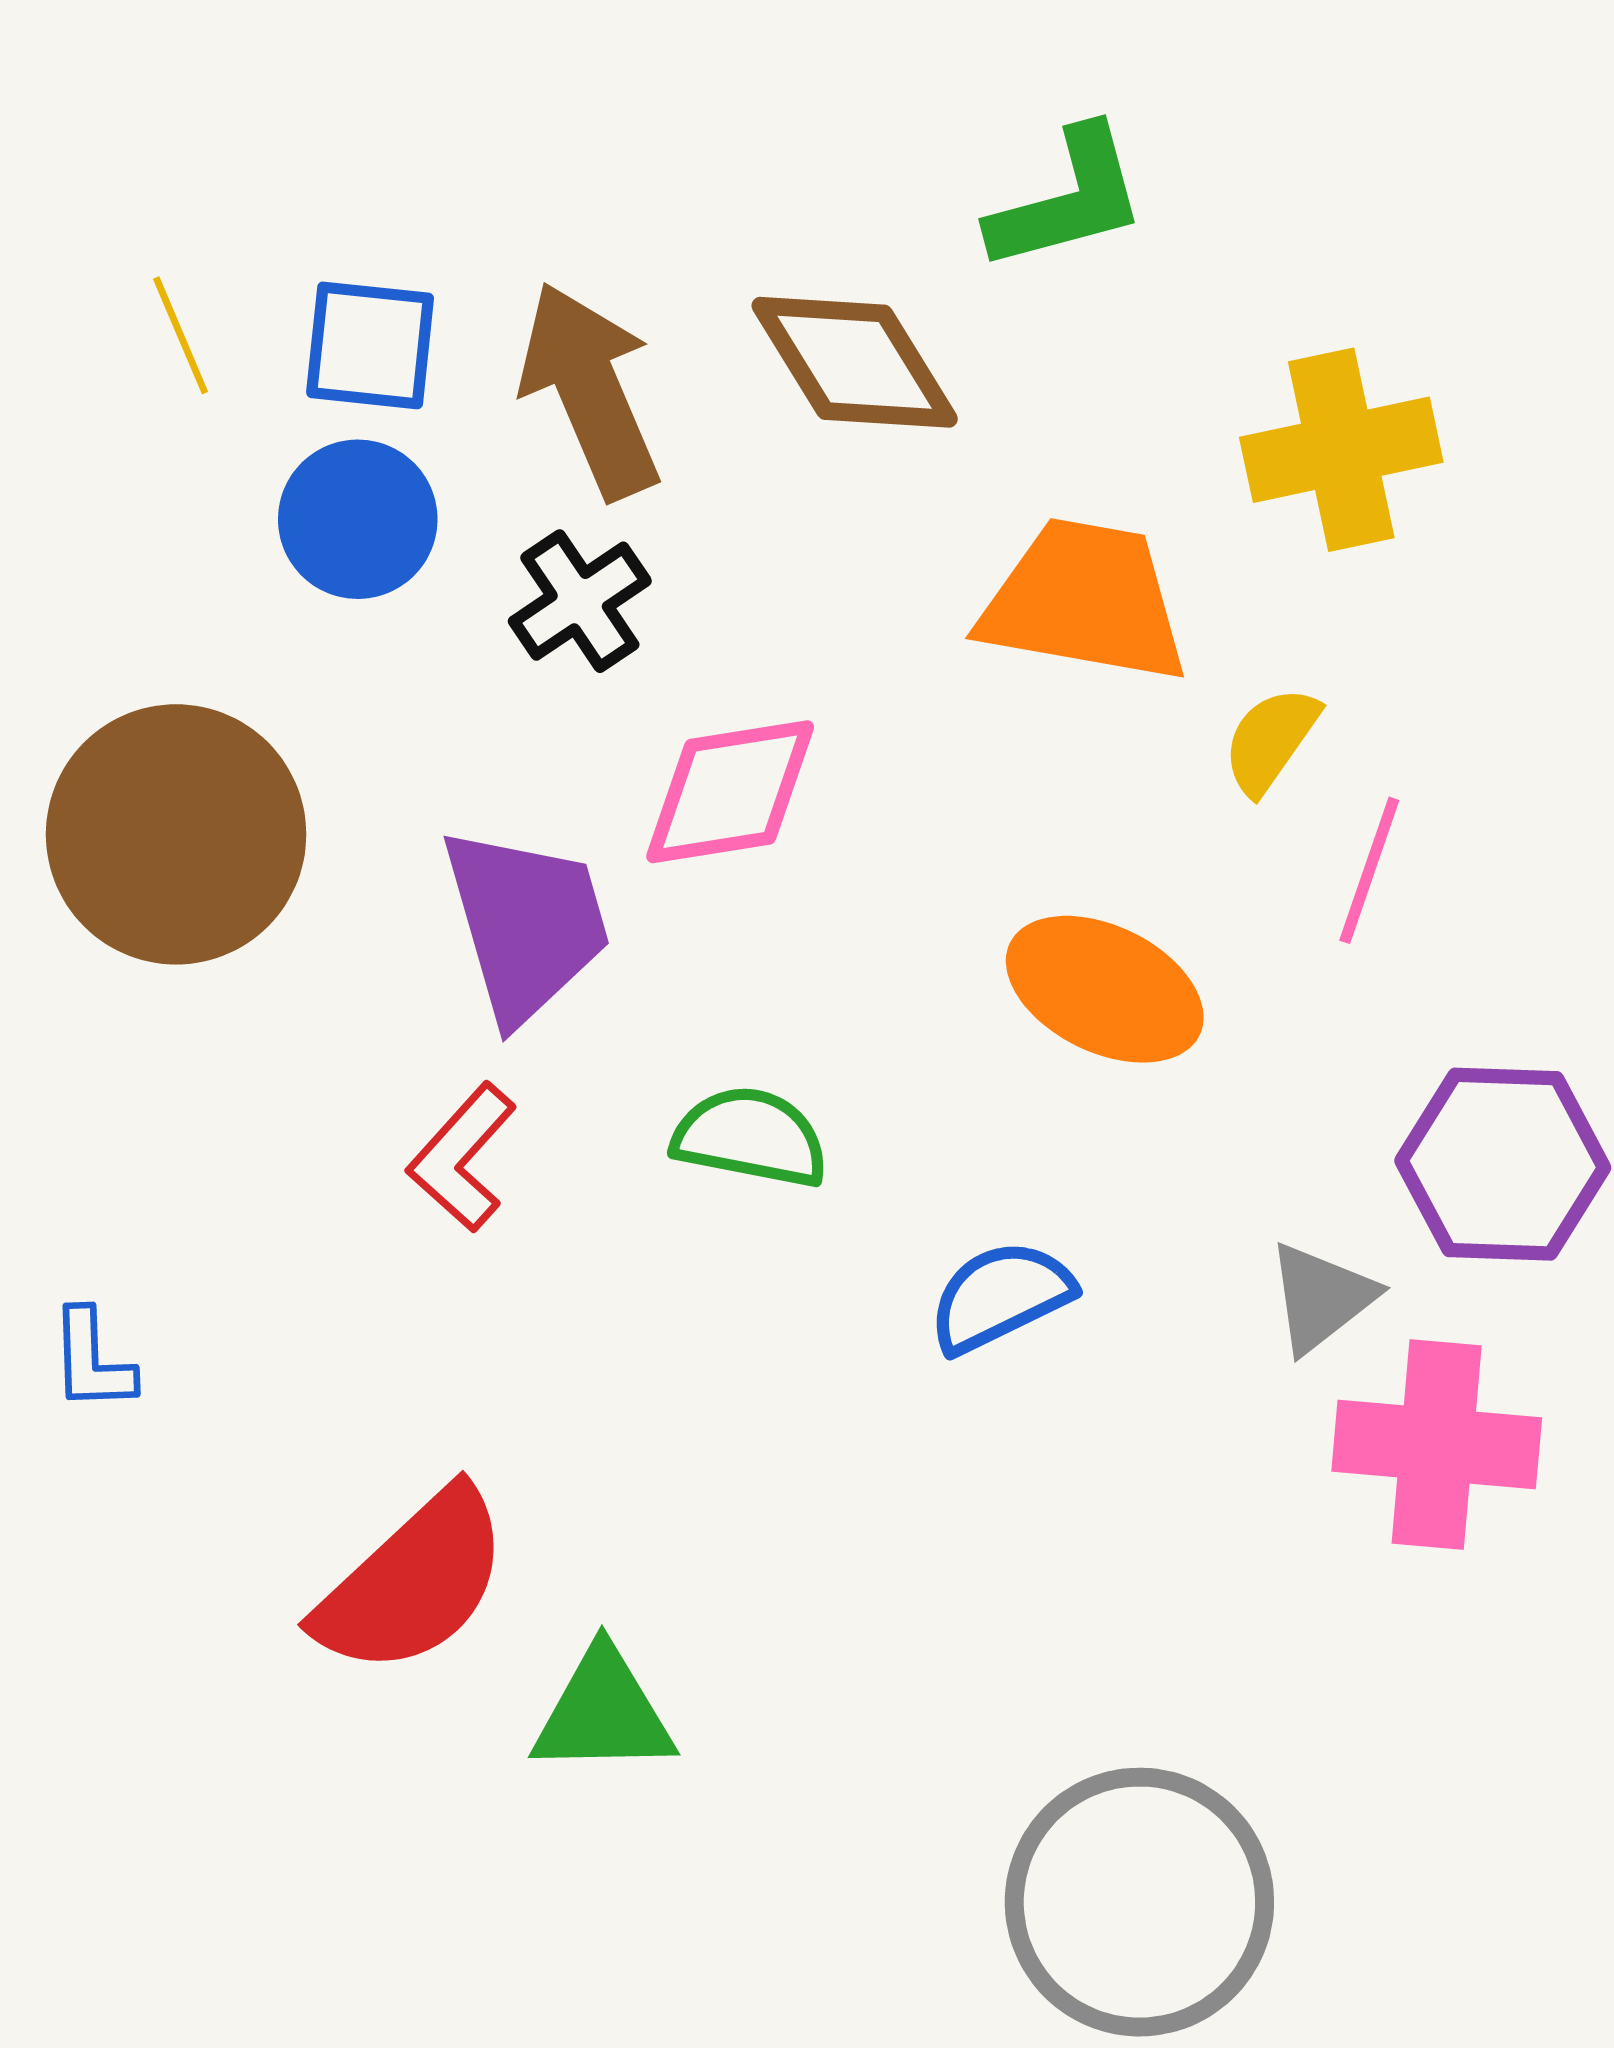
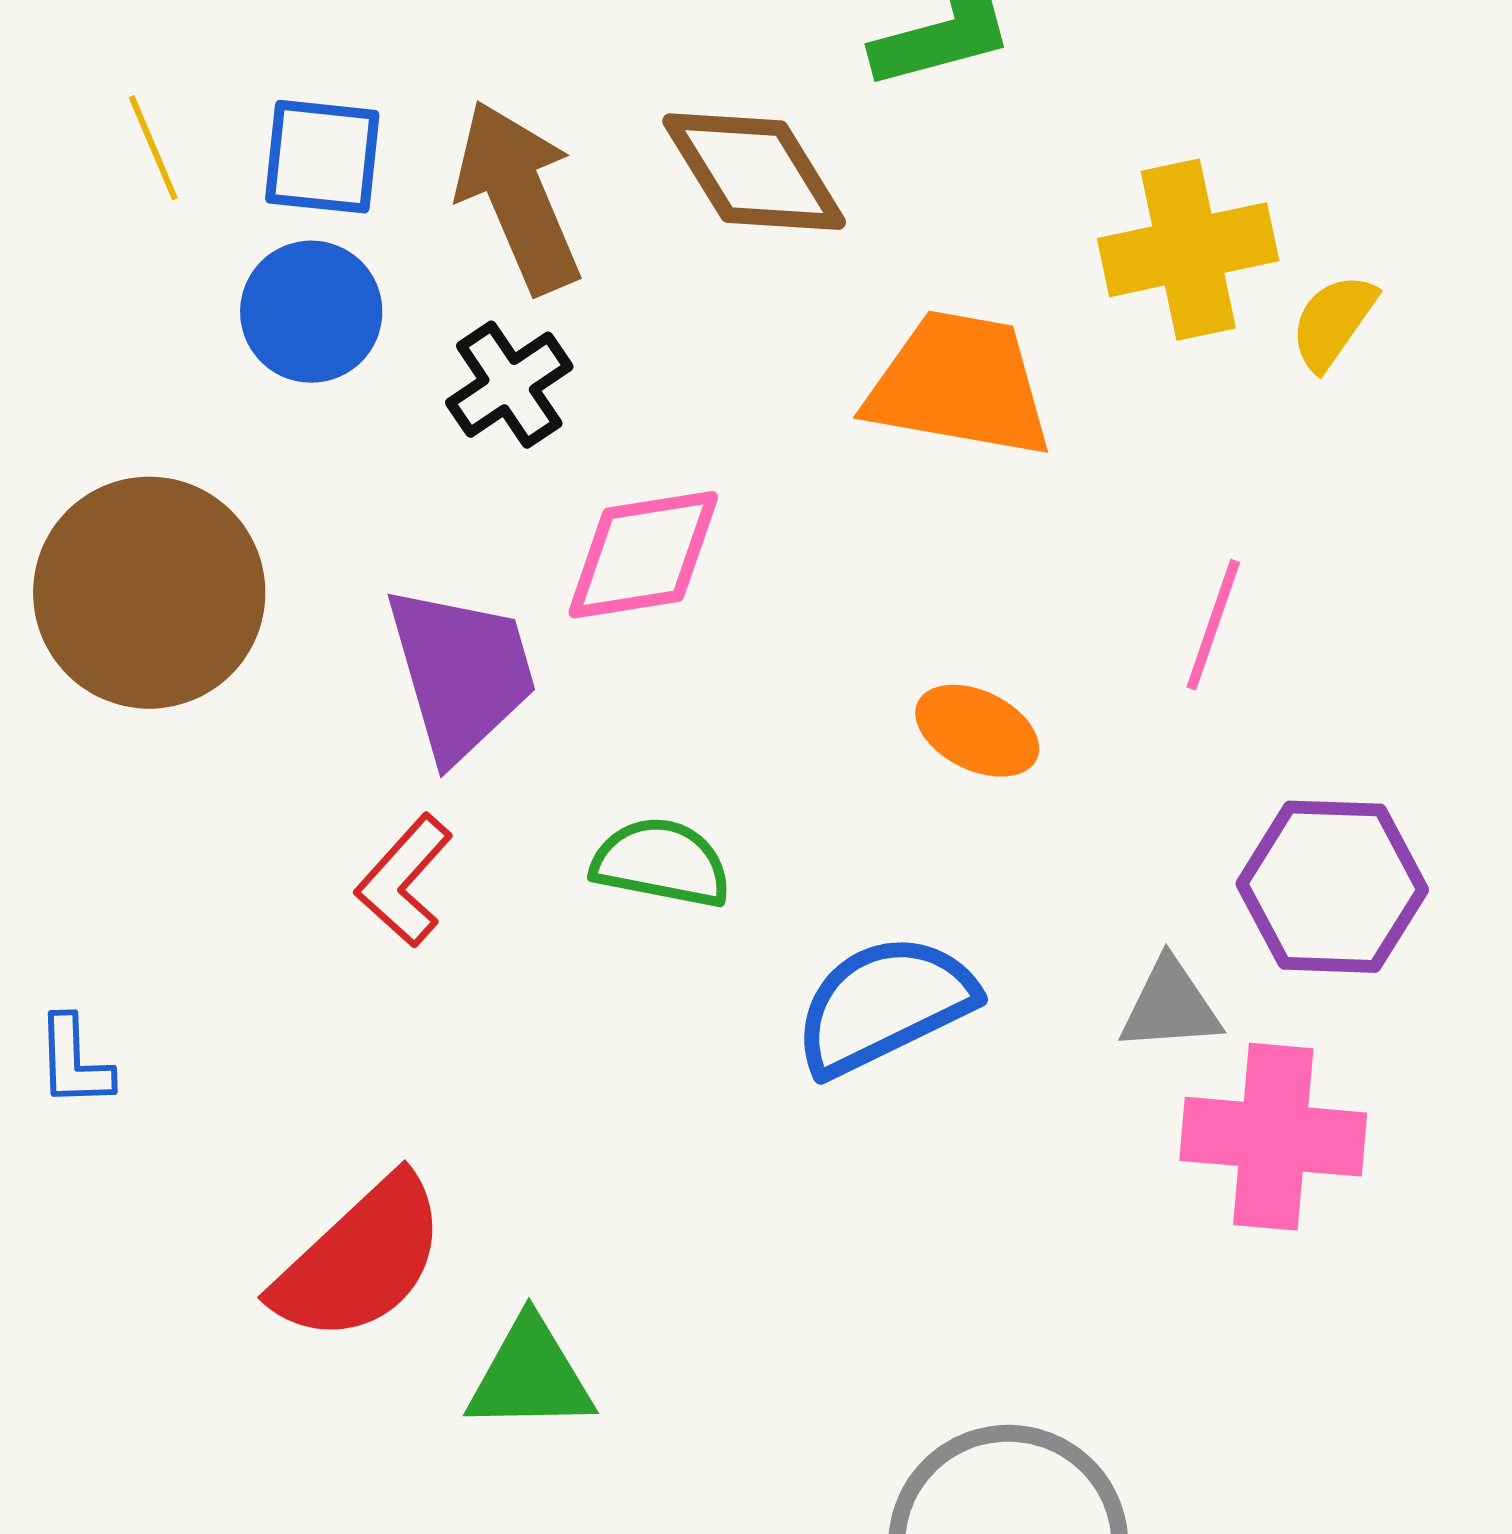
yellow semicircle: (1271, 740) -> (1333, 322), moved
orange ellipse: (1105, 989) -> (977, 731), size x0.7
blue semicircle: (1000, 1296) -> (884, 1005), size x1.4
gray triangle: (1321, 1298) -> (1170, 1006), turned 34

